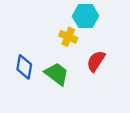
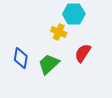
green trapezoid: (57, 74) -> (49, 64), turned -80

